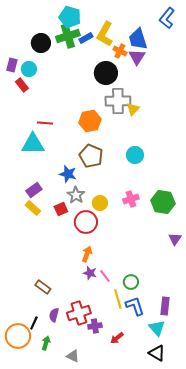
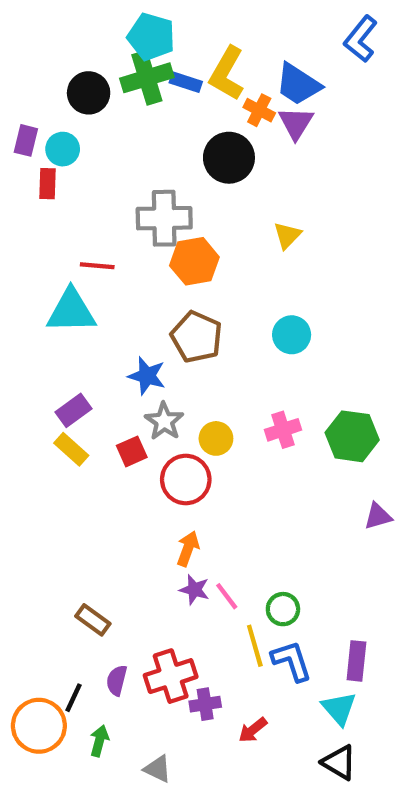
blue rectangle: (86, 38) -> (186, 82), turned 48
blue trapezoid: (138, 39) -> (298, 84), turned -40
red rectangle: (22, 85) -> (48, 184), turned 40
gray cross: (118, 101) -> (164, 218), moved
purple triangle: (175, 239) -> (378, 516), turned 40

